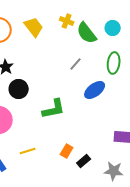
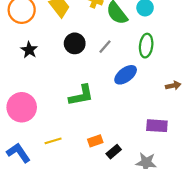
black circle: (19, 89) -> (75, 43), moved
orange rectangle: (67, 151) -> (95, 141), turned 40

